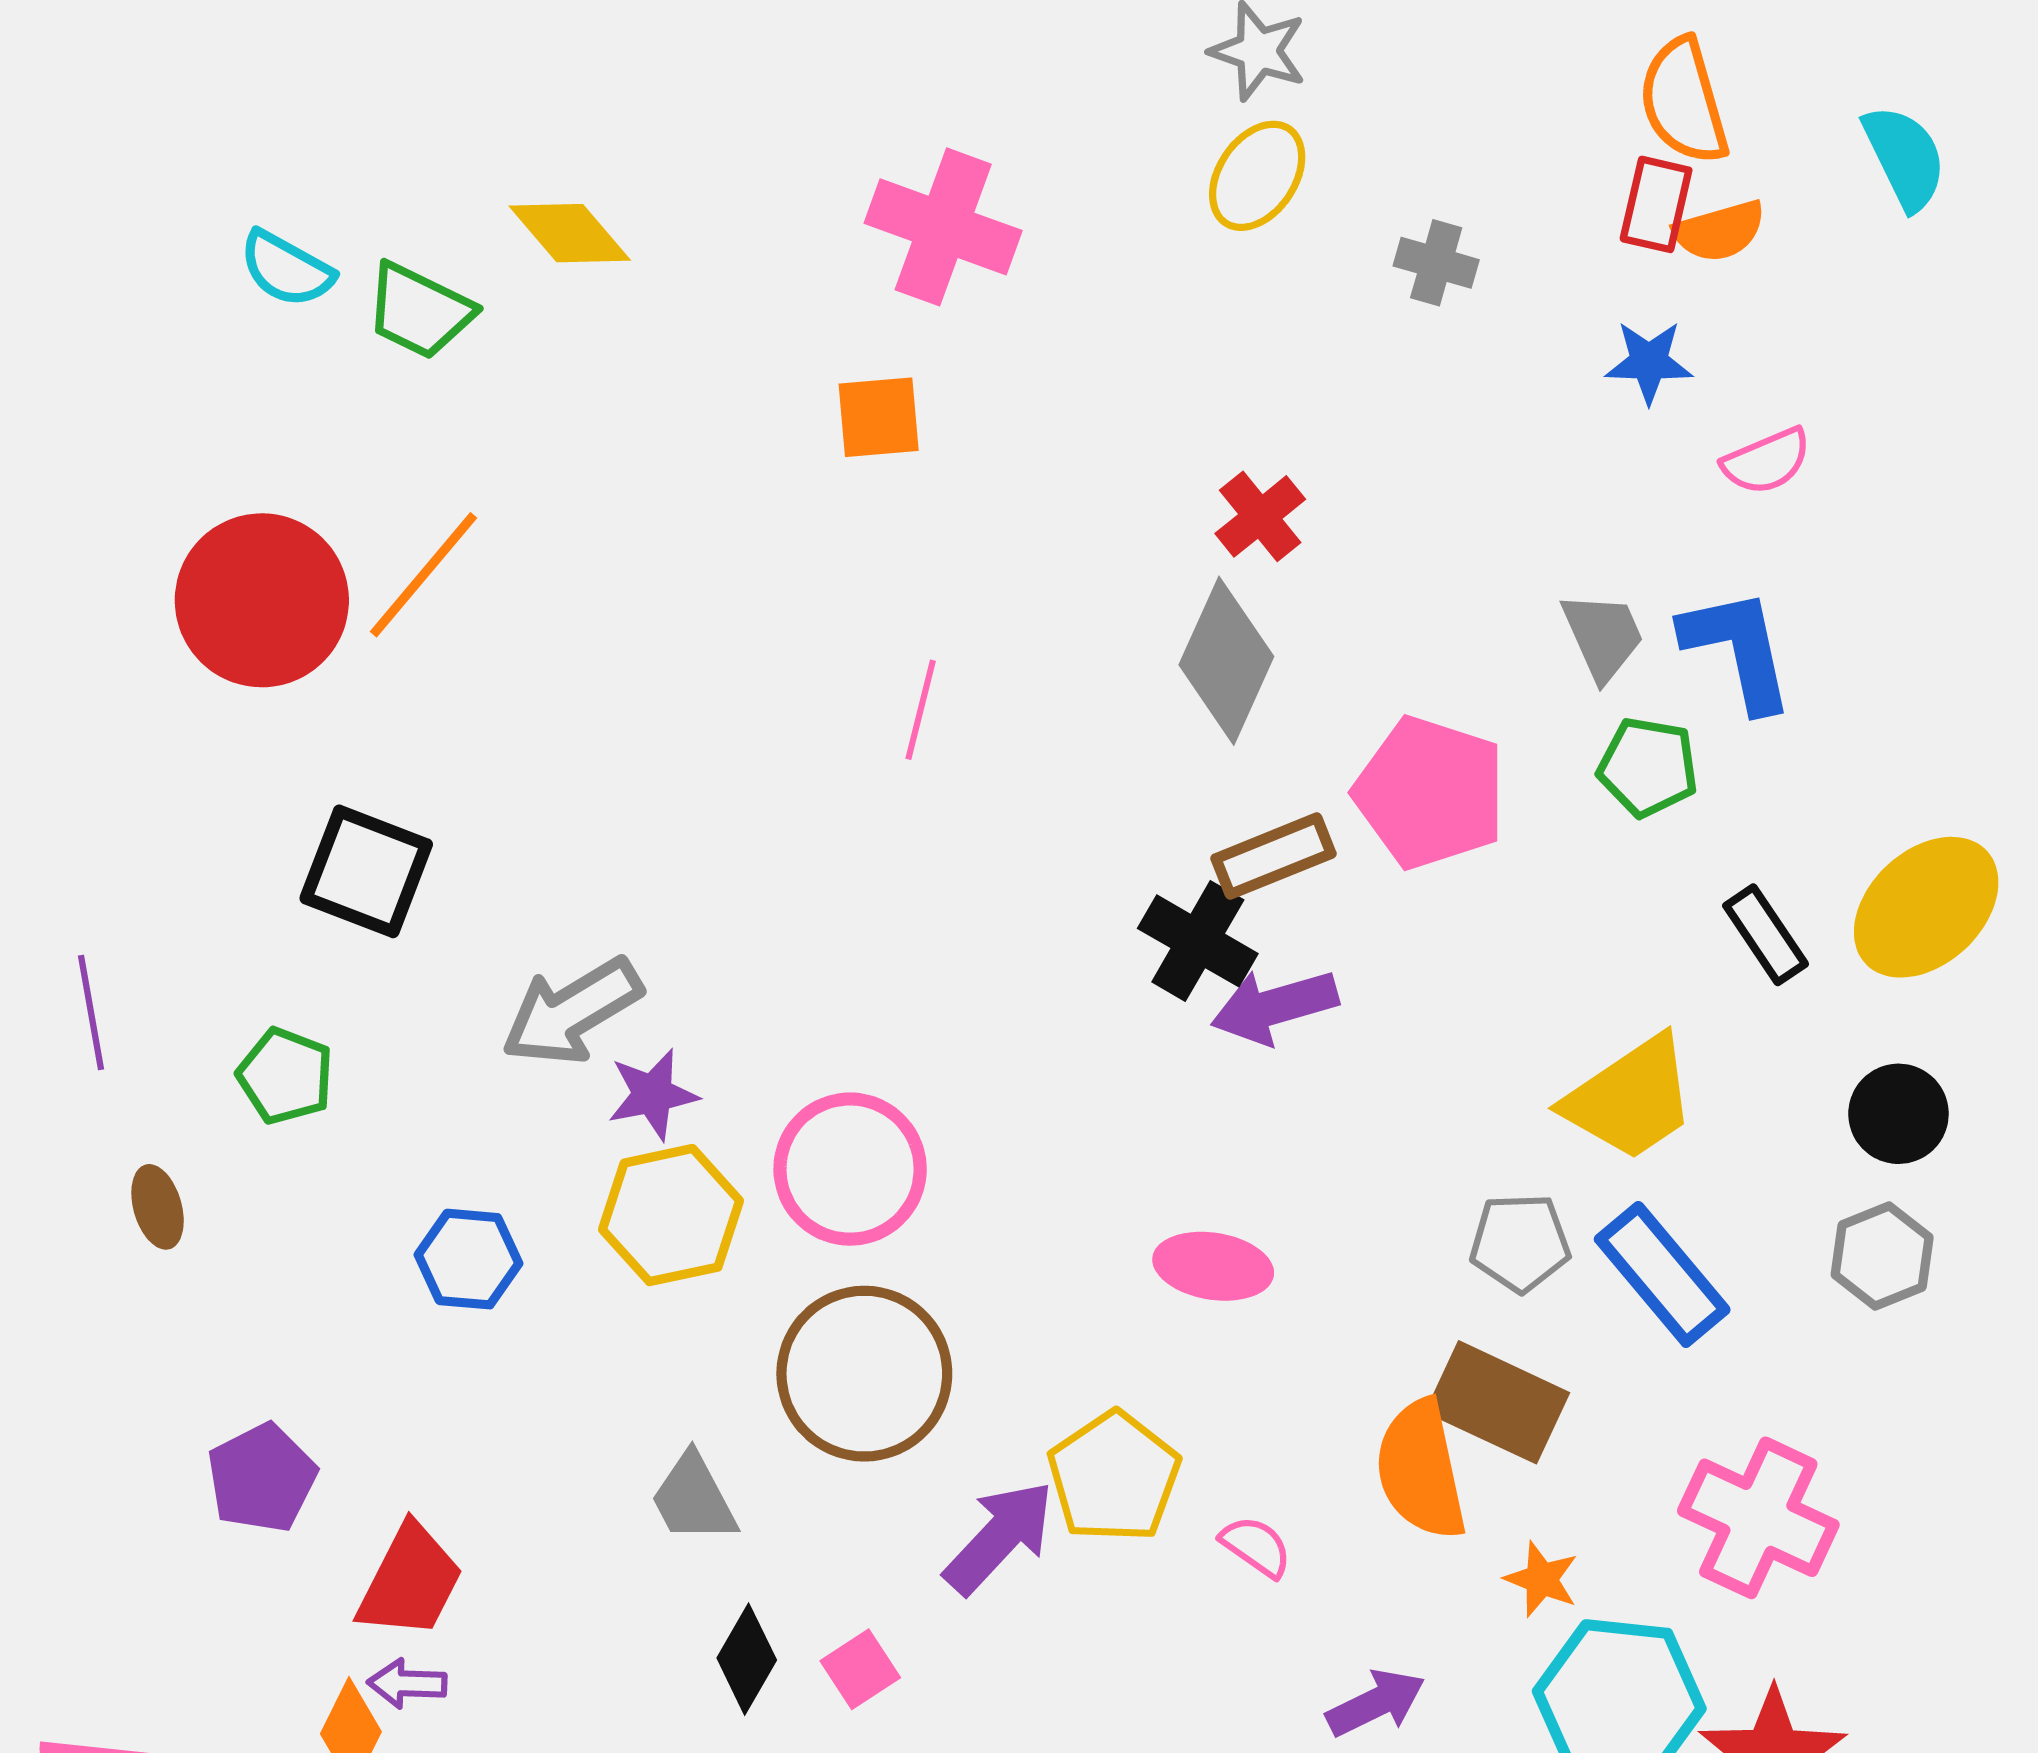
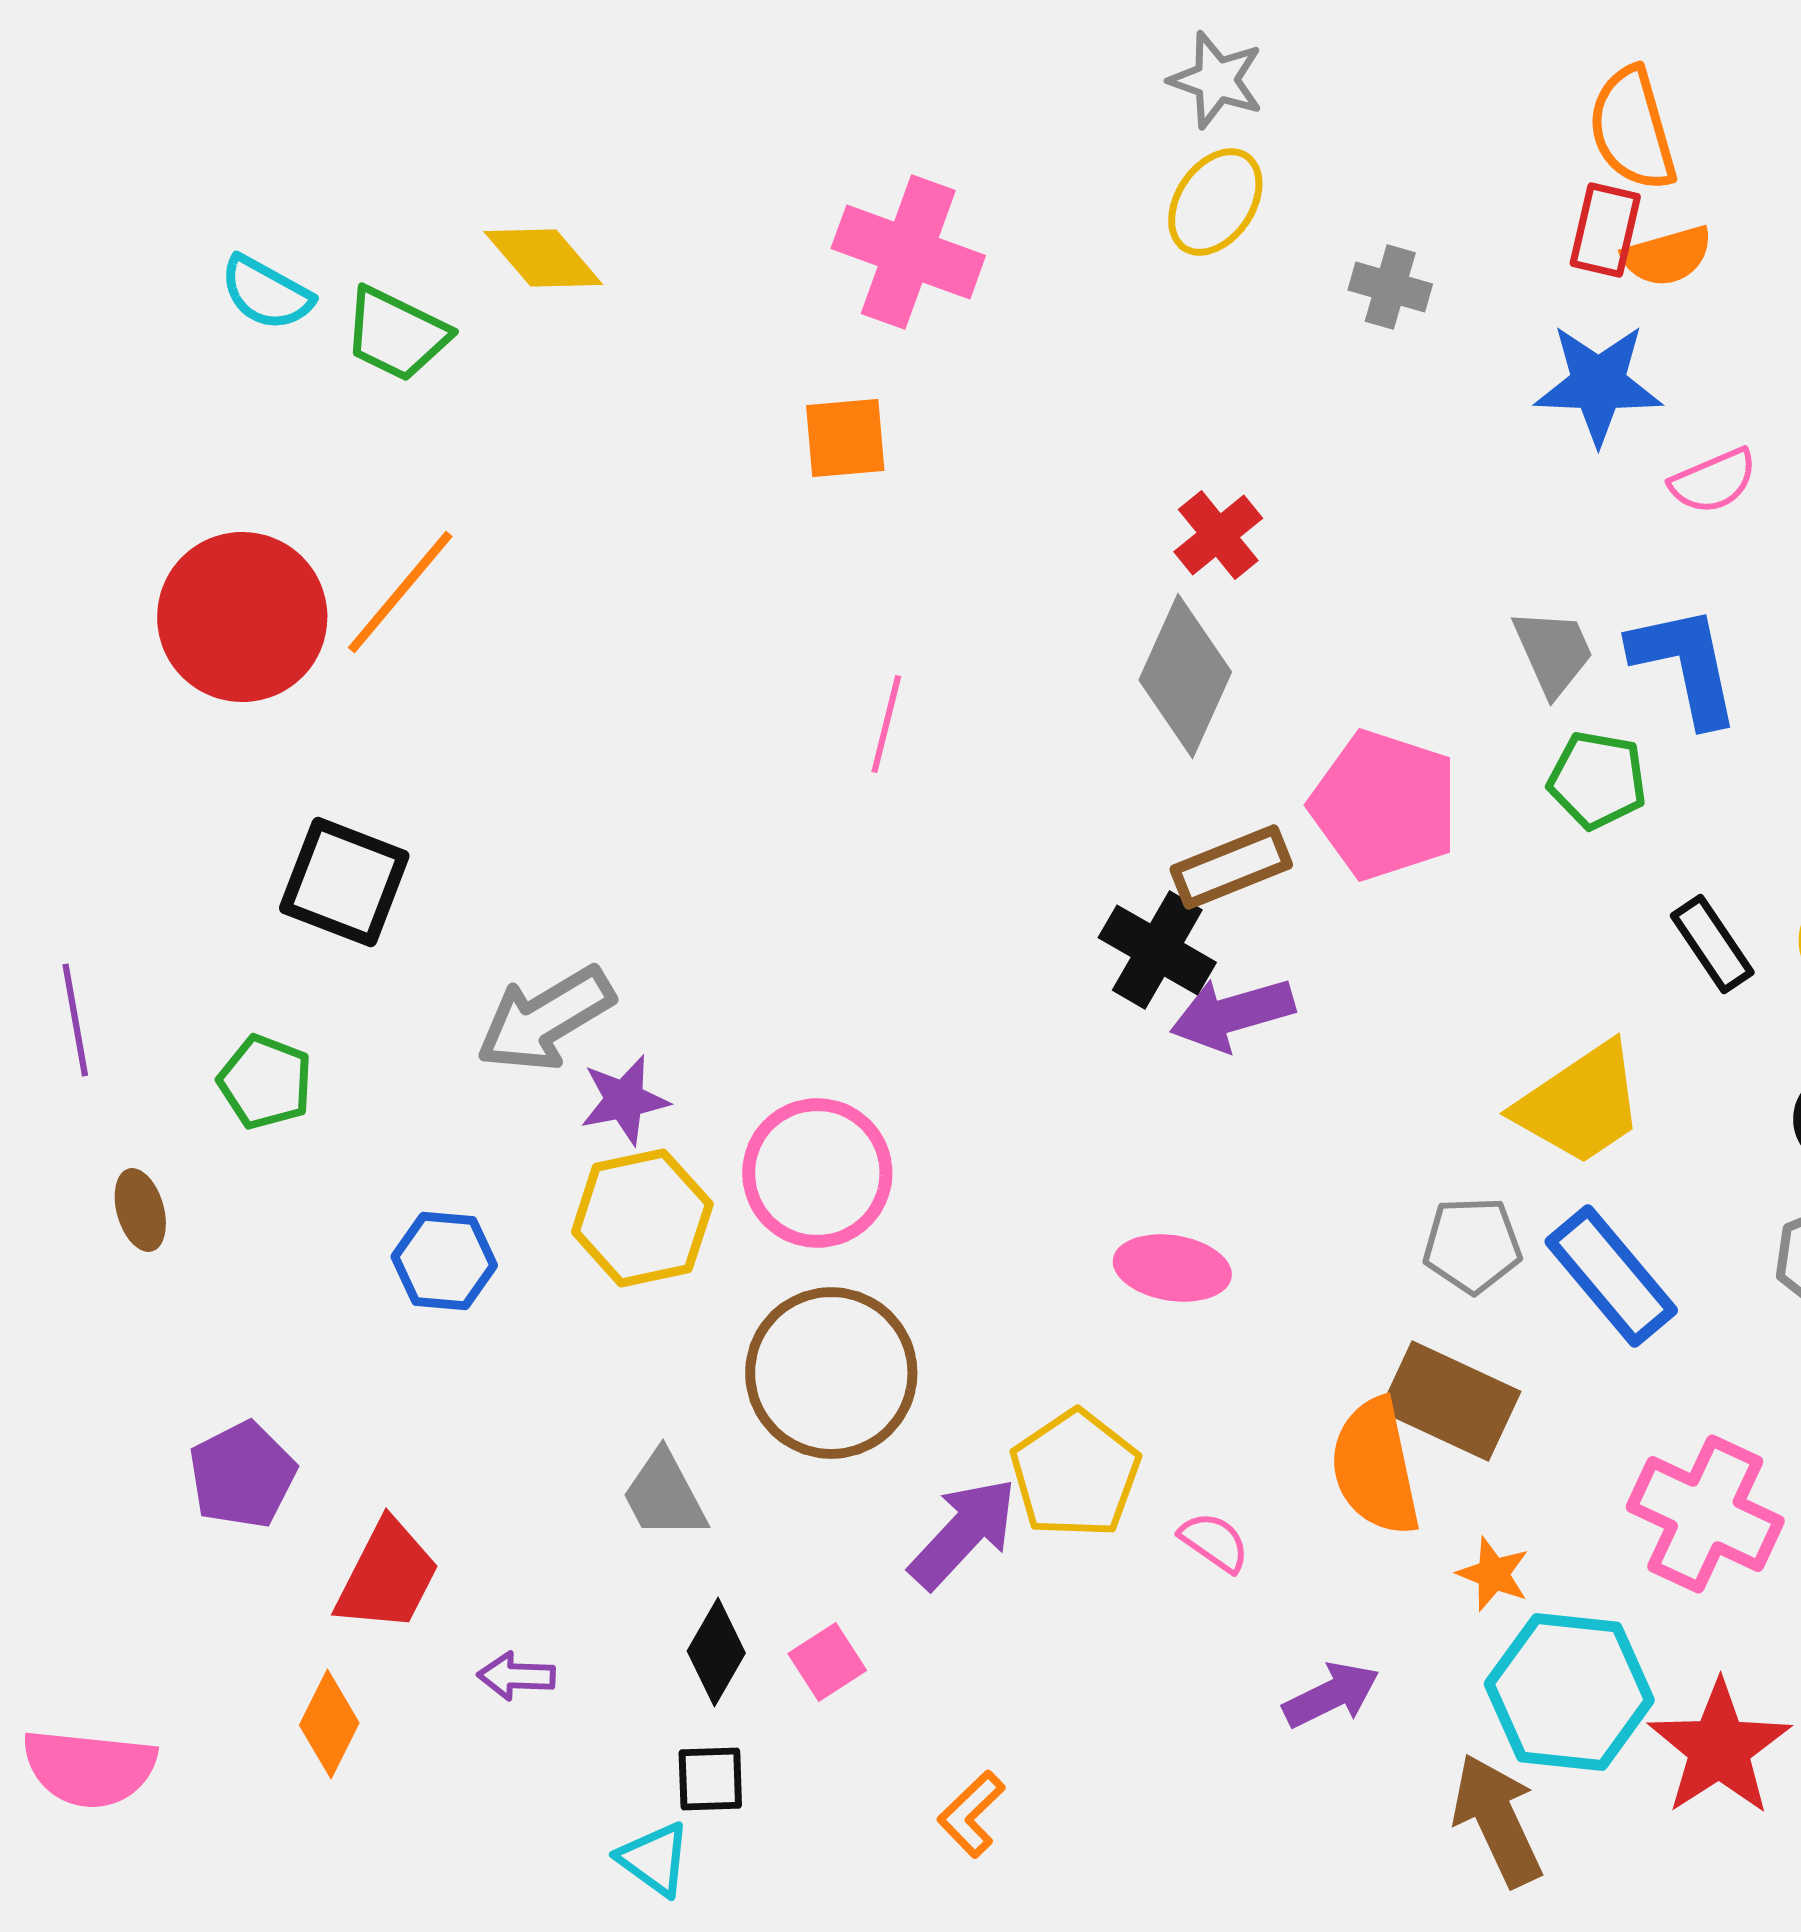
blue star: (1649, 362) -> (1598, 384), size x1.5
purple arrow: (407, 1684) -> (516, 1676), moved

